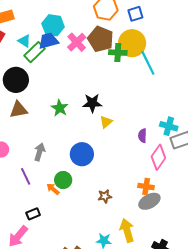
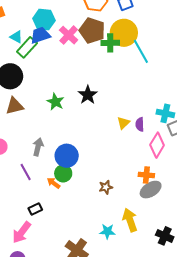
black star: (92, 103) -> (88, 95), turned -30
yellow triangle: (106, 122) -> (123, 123), moved
blue circle: (82, 154) -> (67, 156), moved

